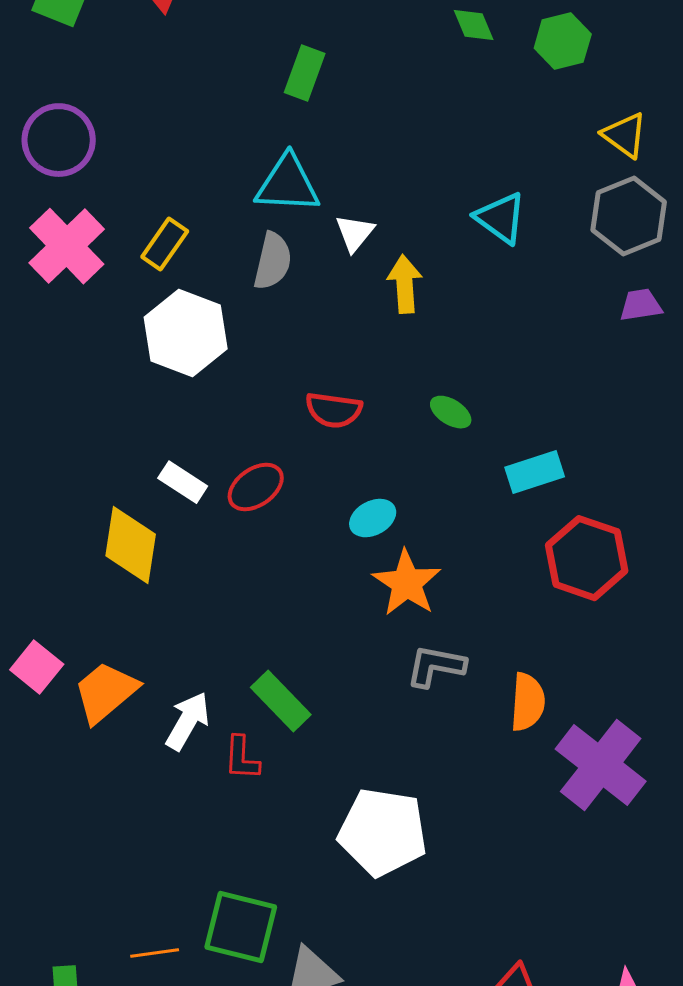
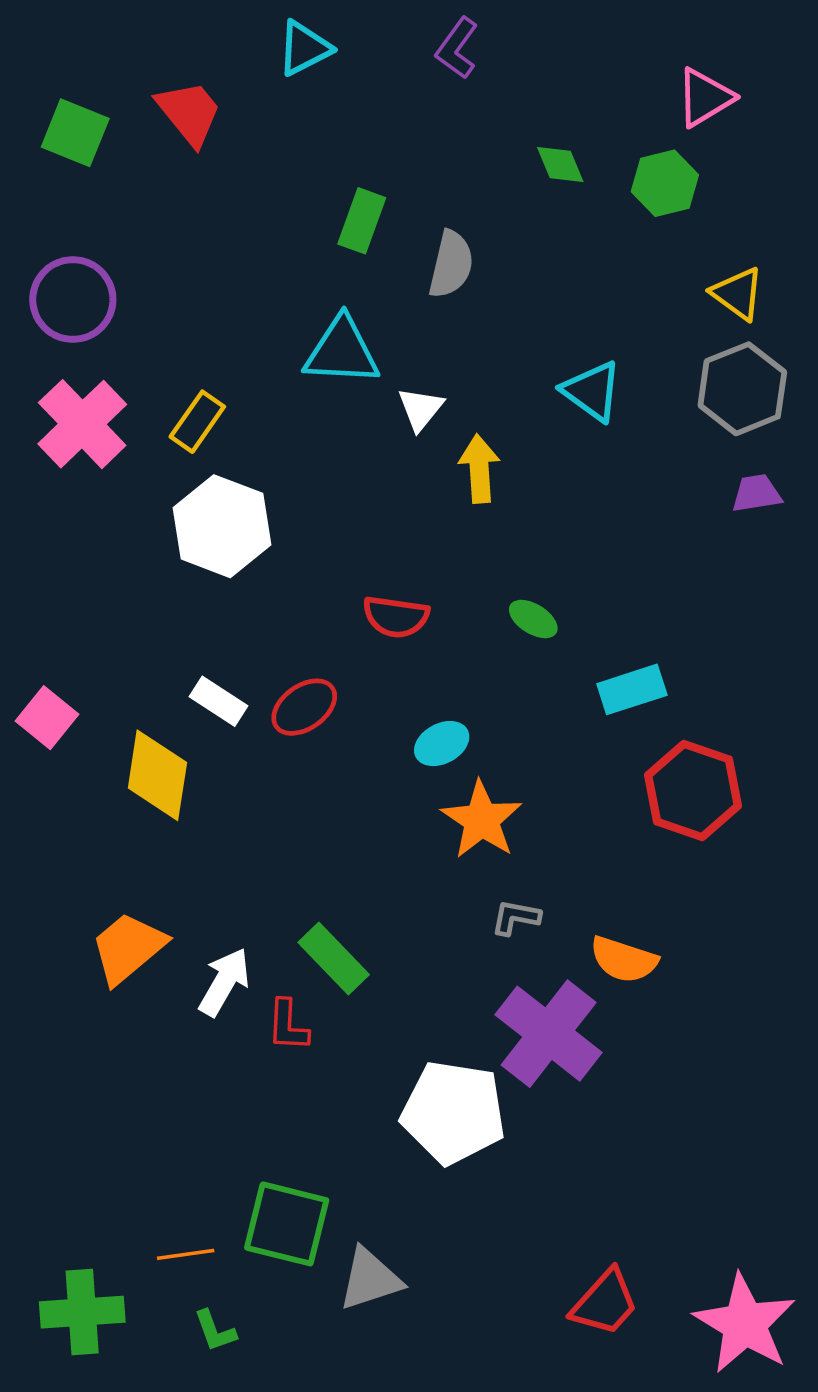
gray semicircle: (273, 261) -> (451, 264), moved
gray L-shape: (436, 666) -> (516, 917), size x0.7
pink square: (37, 667) -> (47, 718), moved
orange semicircle: (528, 702) -> (624, 960), turned 104
purple cross: (601, 765) -> (549, 1034), moved

